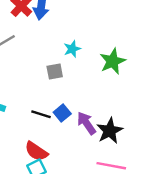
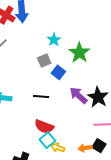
green star: (113, 61) -> (79, 53), moved
blue square: (62, 113) -> (58, 72), moved

